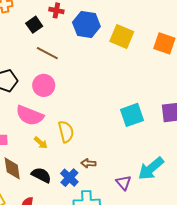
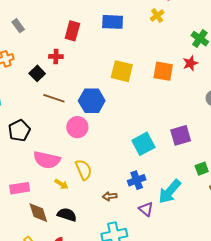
blue hexagon: (86, 24) -> (92, 101), moved
pink circle: (44, 85) -> (77, 127), moved
blue cross: (69, 178) -> (137, 180), moved, turned 36

